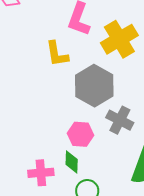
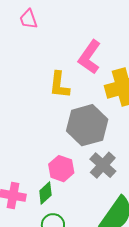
green diamond: (72, 162) -> (45, 193), turned 30

